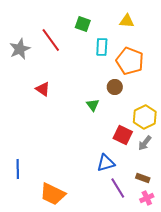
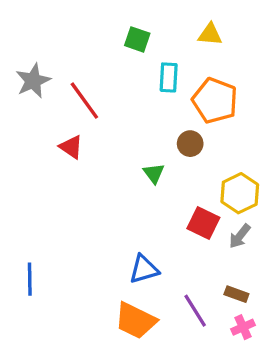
red line: (51, 40) -> (84, 101), moved
blue triangle: (106, 163) -> (144, 269), moved
orange trapezoid: (53, 194) -> (136, 321), moved

